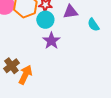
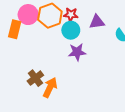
purple star: (51, 41) -> (77, 52), turned 30

